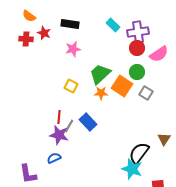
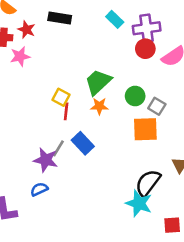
pink star: (73, 49) -> (20, 56), moved
green circle: (137, 72) -> (135, 96), moved
orange square: (122, 86) -> (145, 129), moved, turned -35
red line: (59, 117) -> (66, 111), moved

